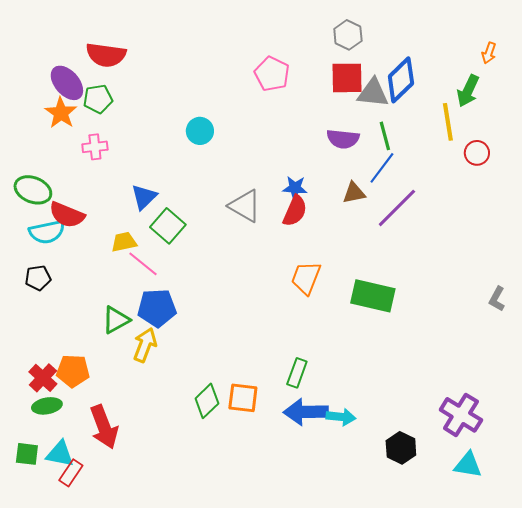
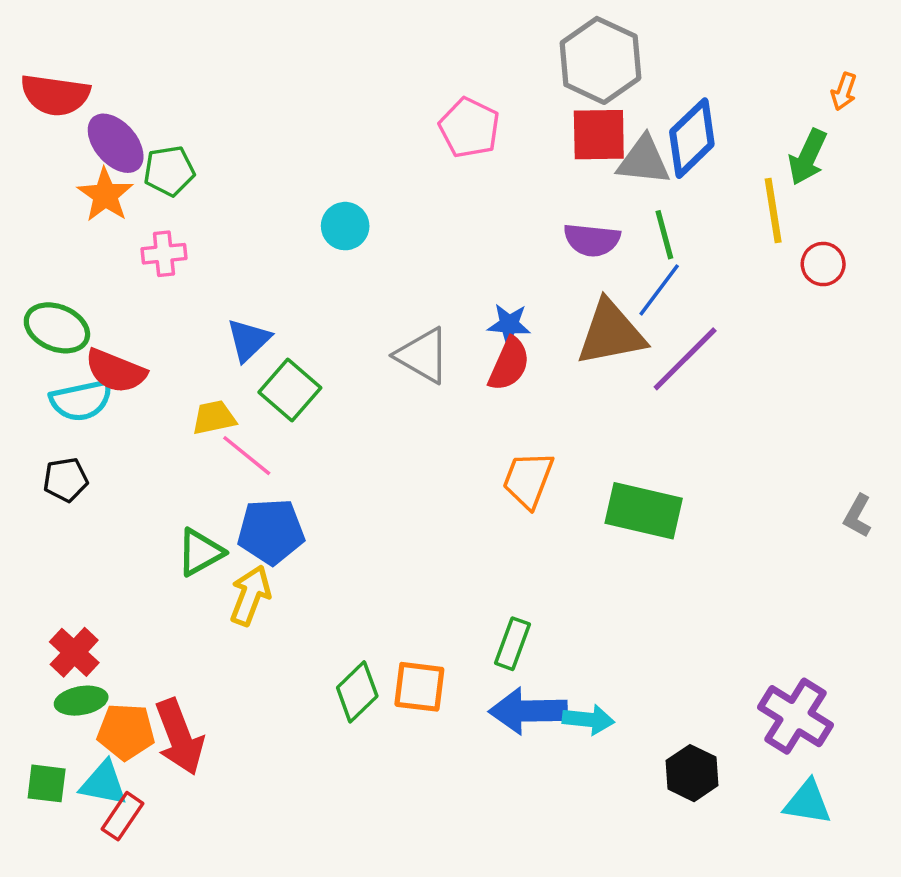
gray hexagon: (348, 35) -> (601, 60), size x1.6
red semicircle: (106, 55) -> (55, 95), moved
brown triangle: (354, 193) -> (611, 333), size x1.8
orange pentagon: (73, 371) -> (126, 732), moved

